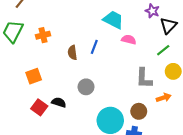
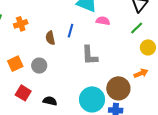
gray L-shape: (144, 78) -> (90, 55), moved
gray circle: (86, 87) -> (39, 66), moved
black semicircle: (59, 102) -> (50, 101), moved
brown circle: (139, 111) -> (118, 88), size x1.5

